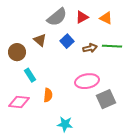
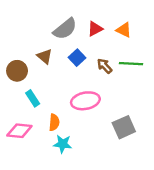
brown arrow: (90, 48) -> (105, 66), turned -120
pink ellipse: (87, 81) -> (85, 101), moved
cyan star: (65, 124) -> (63, 144), moved

